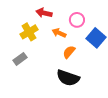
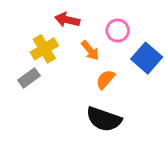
orange arrow: (59, 33) -> (90, 50), turned -152
gray rectangle: (20, 59) -> (29, 78), moved

